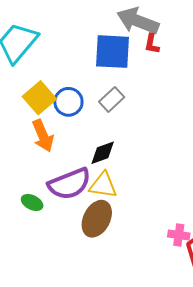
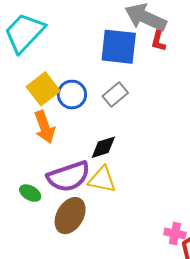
brown ellipse: (97, 219) -> (70, 216), moved

